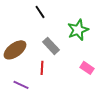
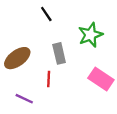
gray rectangle: (51, 46) -> (59, 53), turned 30
pink rectangle: (87, 68) -> (101, 79), size x1.5

